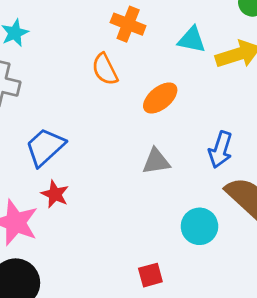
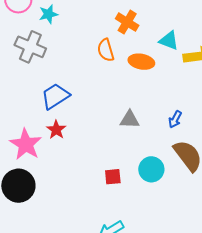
orange ellipse: (160, 98) -> (141, 62), moved, turned 40
blue arrow: (220, 150) -> (175, 119), size x0.7
red square: (150, 275) -> (113, 177), moved

